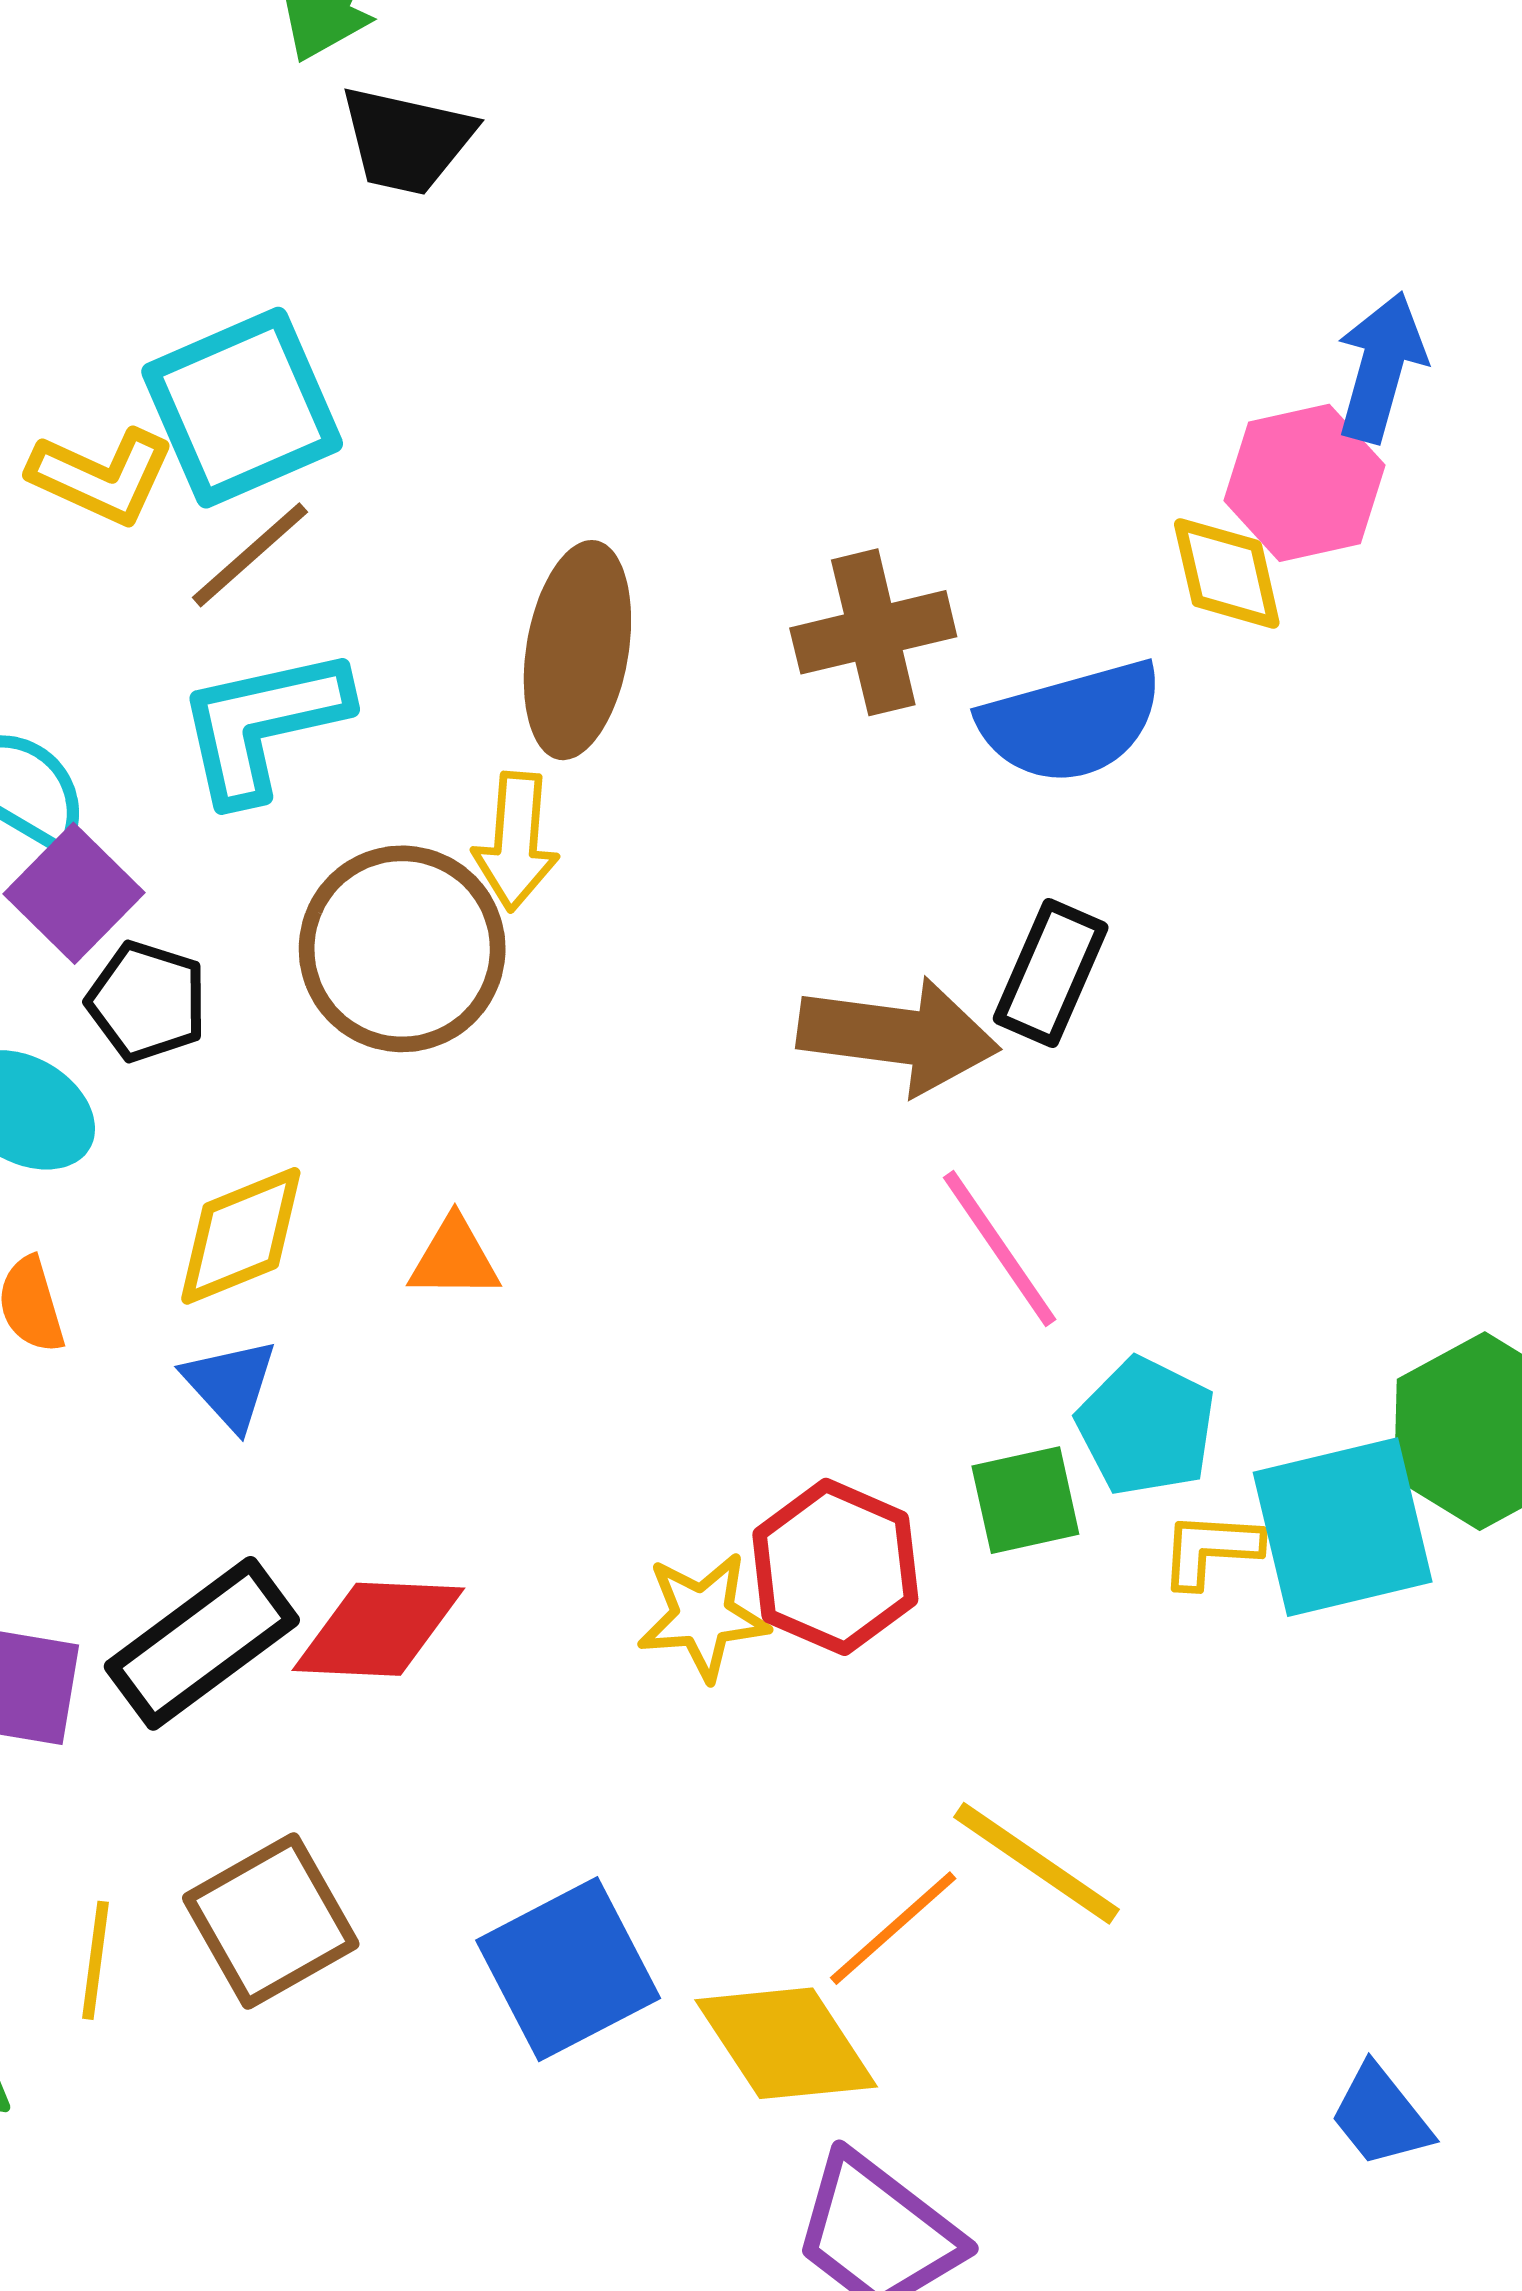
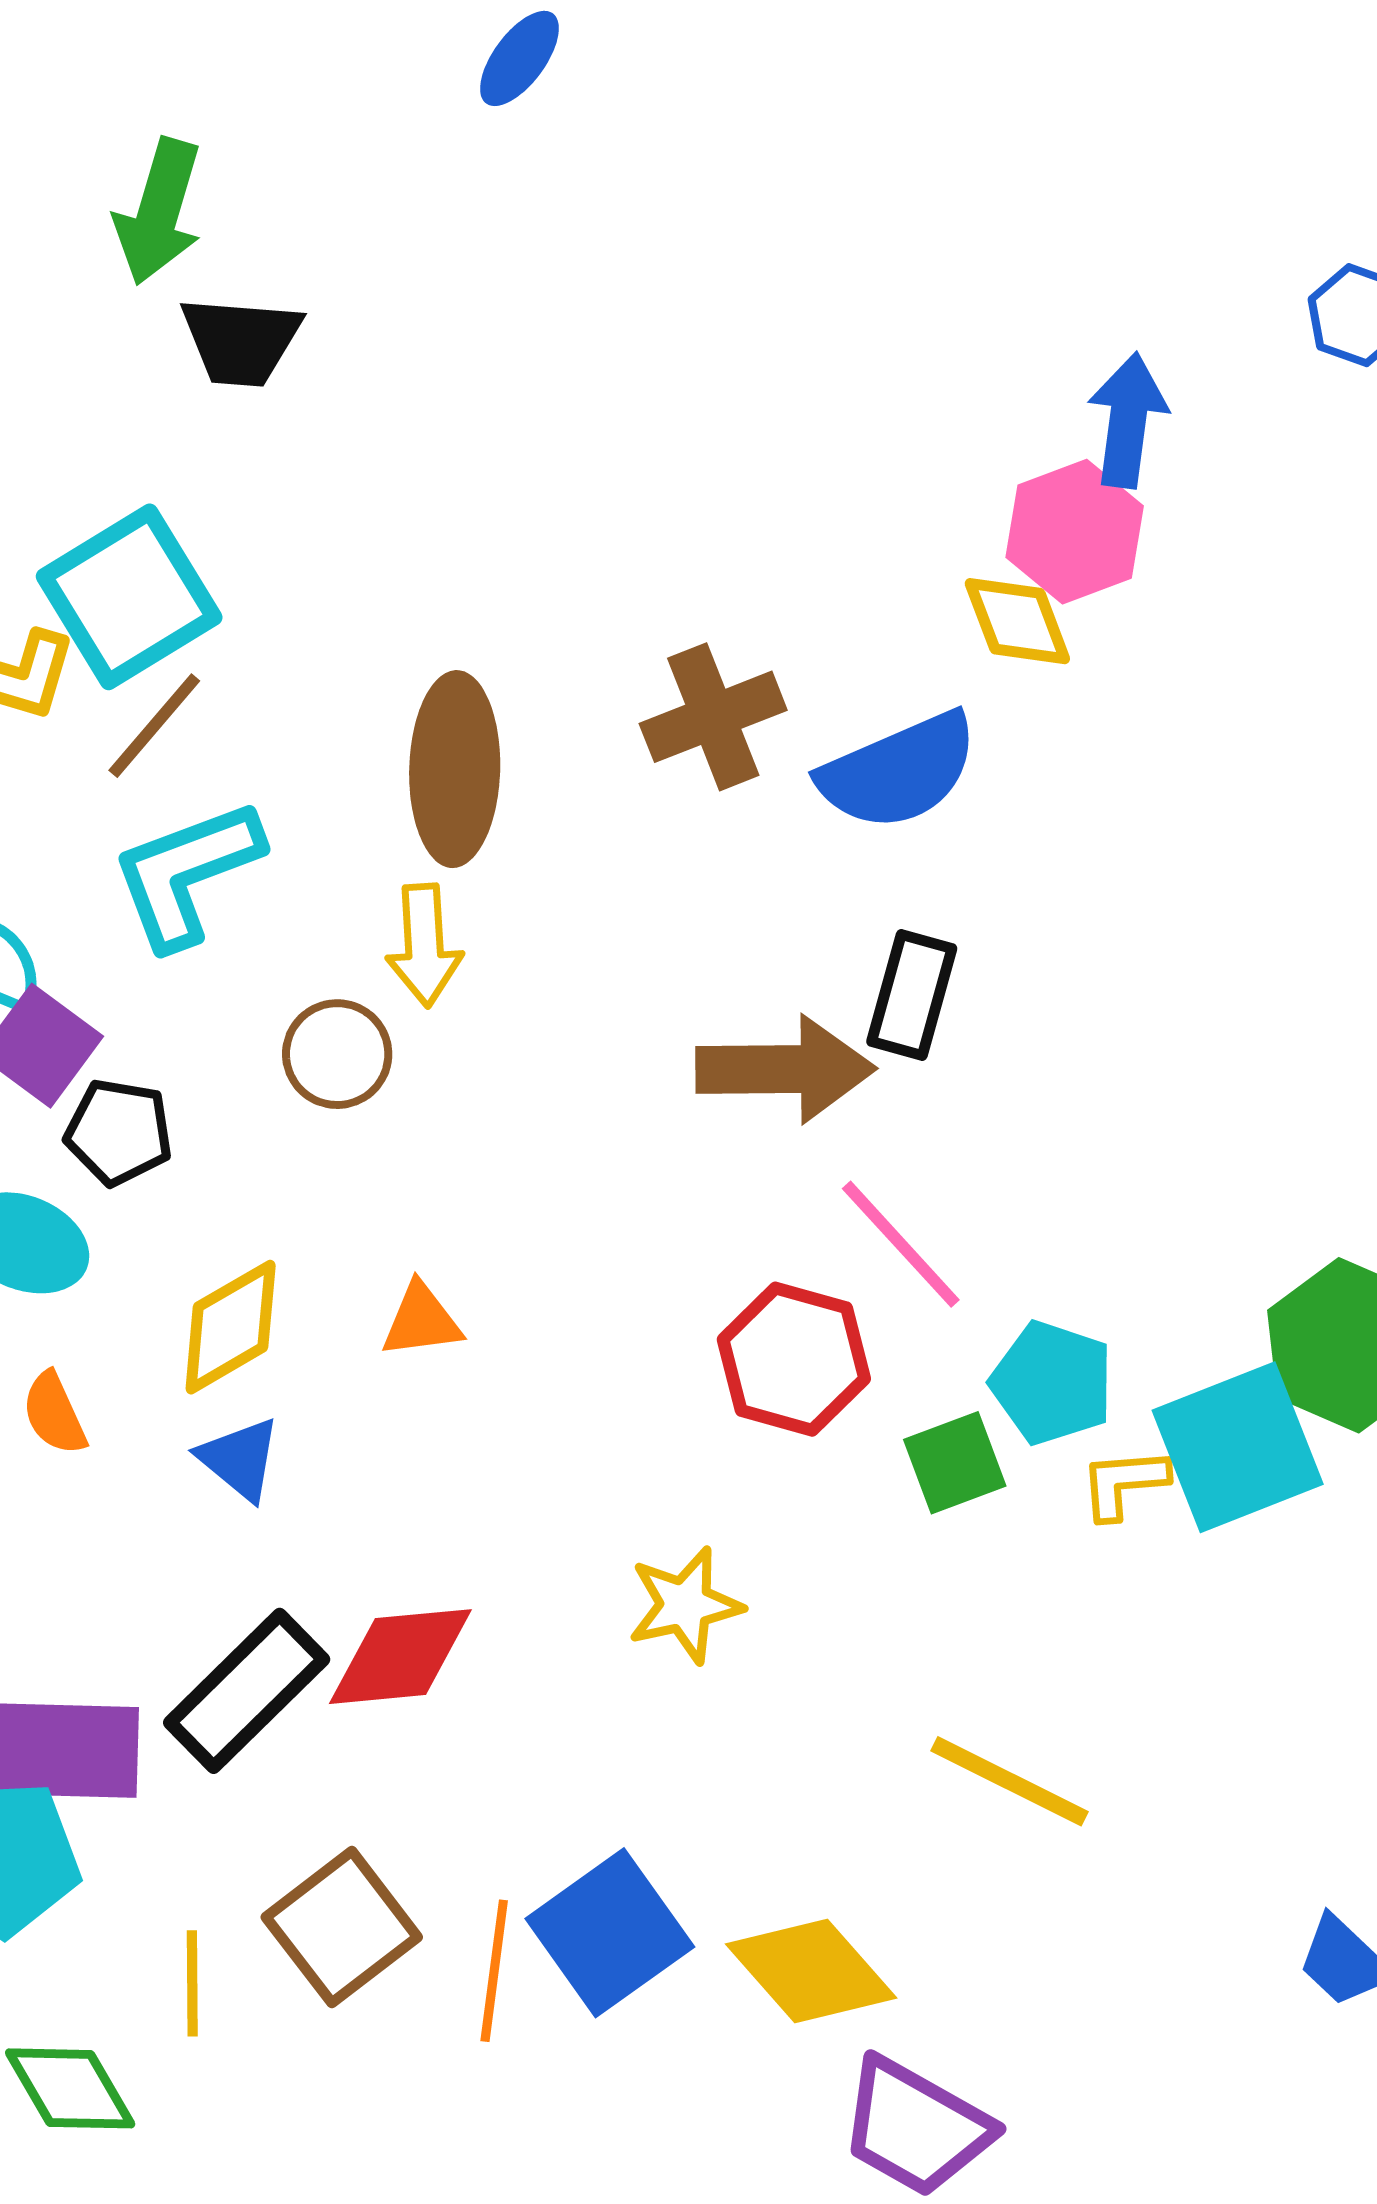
brown circle: (402, 949) -> (337, 1054), size x0.6
red hexagon: (835, 1567) -> (794, 1359), moved
orange line: (893, 1928) -> (494, 1971), moved, turned -33

